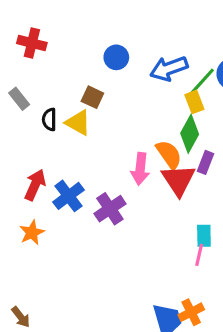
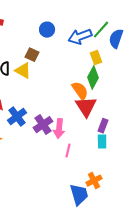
green line: (202, 81) -> (101, 30), moved
purple rectangle: (206, 162) -> (103, 126), moved
pink arrow: (140, 169) -> (59, 129), moved
pink line: (199, 255) -> (68, 151), moved
orange cross: (191, 312) -> (94, 181), moved

